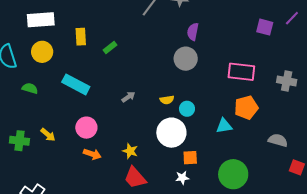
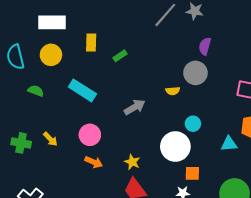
gray arrow: (128, 97) -> (135, 107), size x1.5
yellow semicircle: (167, 100) -> (173, 91), moved

